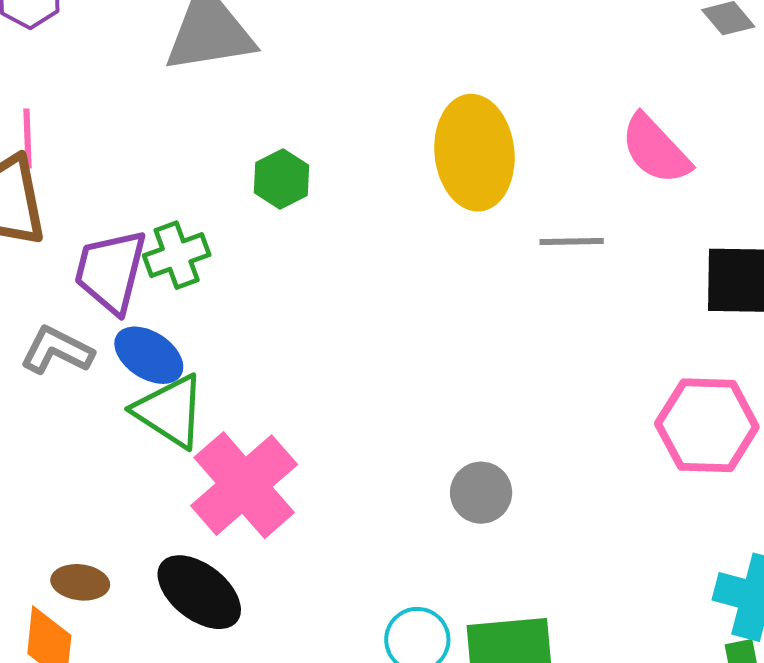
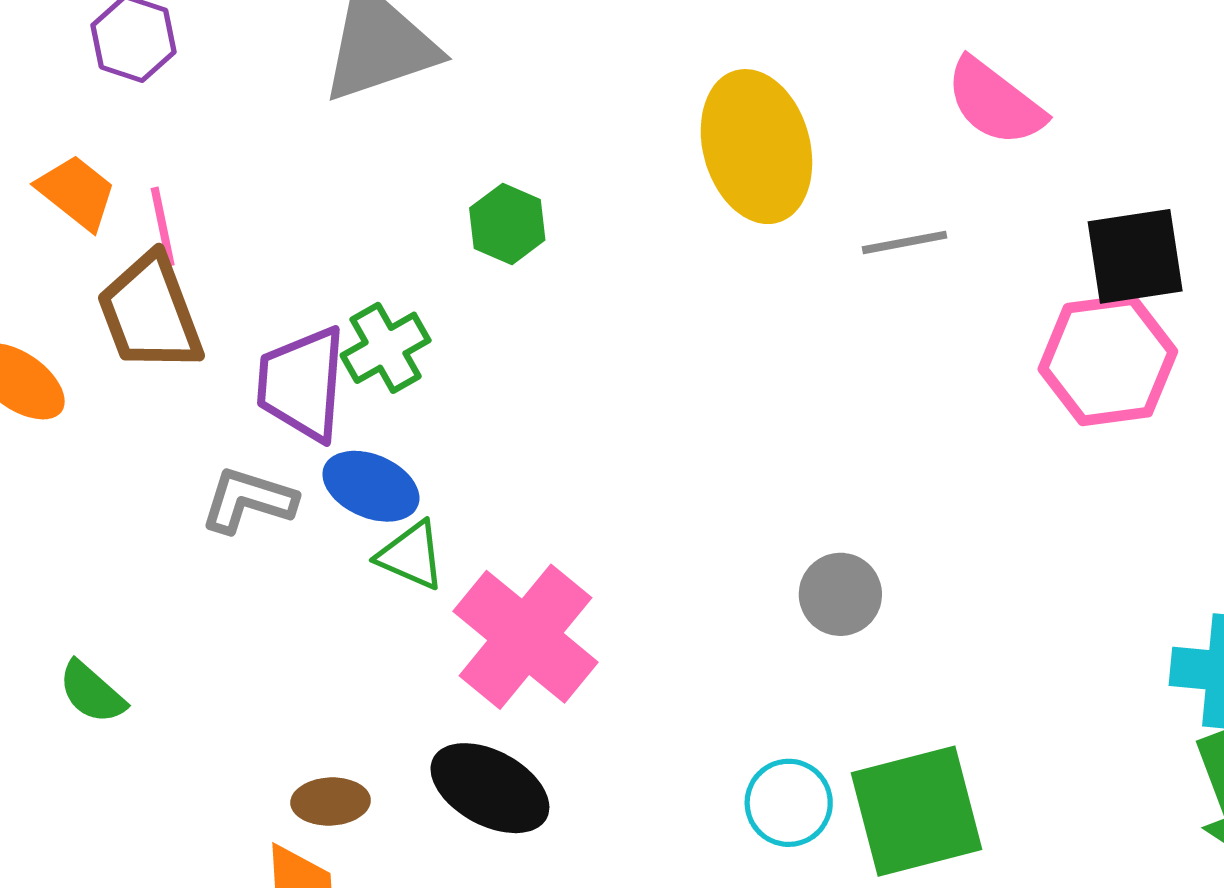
green triangle: (170, 411) -> (411, 556), size x0.7
pink hexagon: (707, 425) -> (1108, 360), moved

